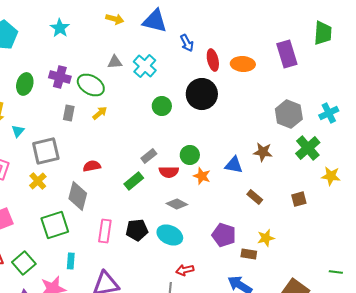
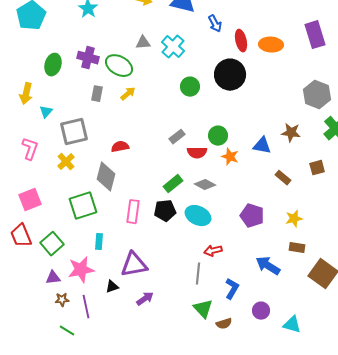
green rectangle: (134, 181) -> (173, 184), moved
brown square: (299, 199) -> (317, 168), moved
brown rectangle: (249, 254) -> (297, 248), moved

